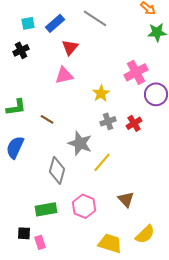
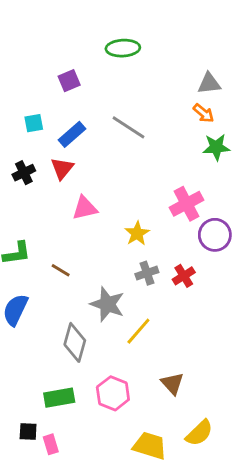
cyan square: (28, 23) -> (34, 123), moved
red triangle: (70, 47) -> (62, 168), moved

